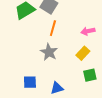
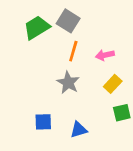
pink arrow: (88, 31) -> (105, 55), moved

